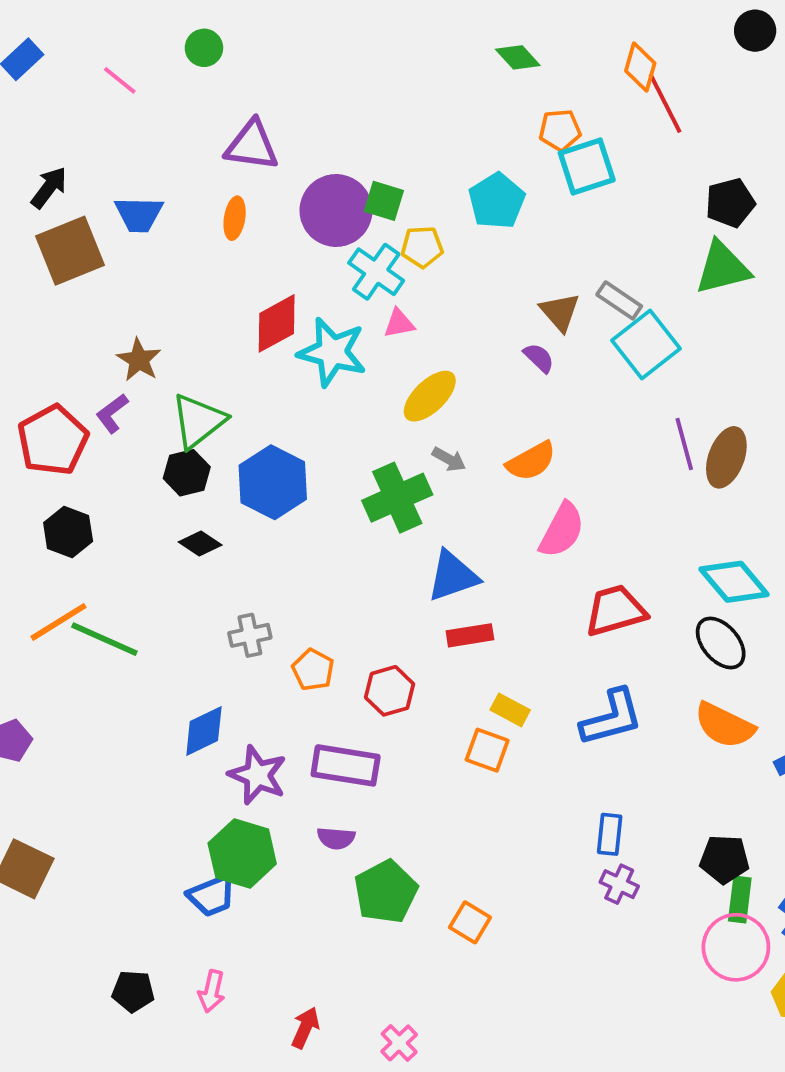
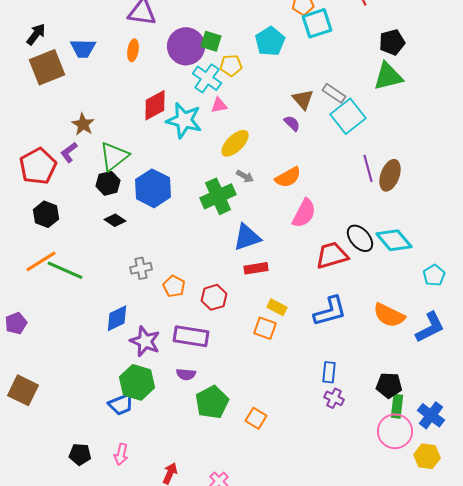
black ellipse: (721, 643) -> (360, 238), moved

